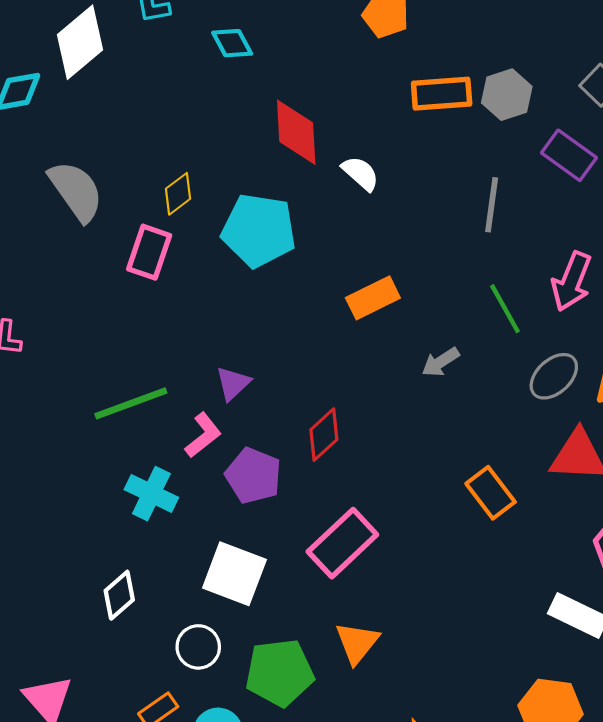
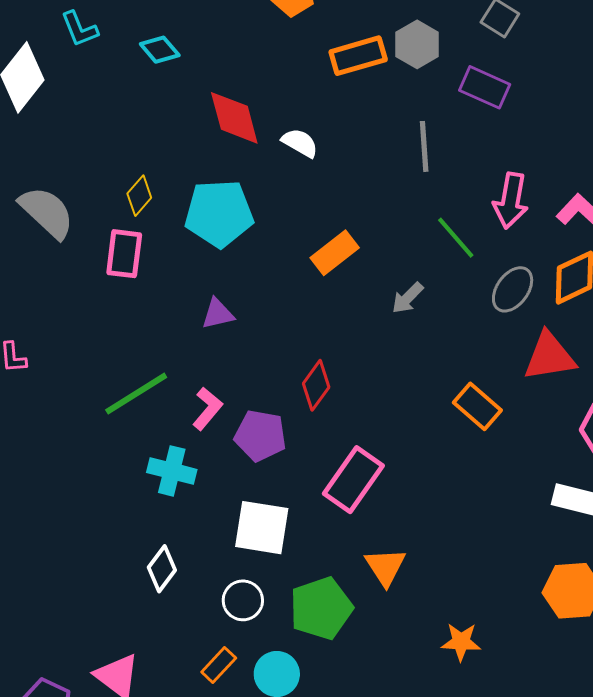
purple triangle: (233, 383) -> (218, 314), moved, turned 42

